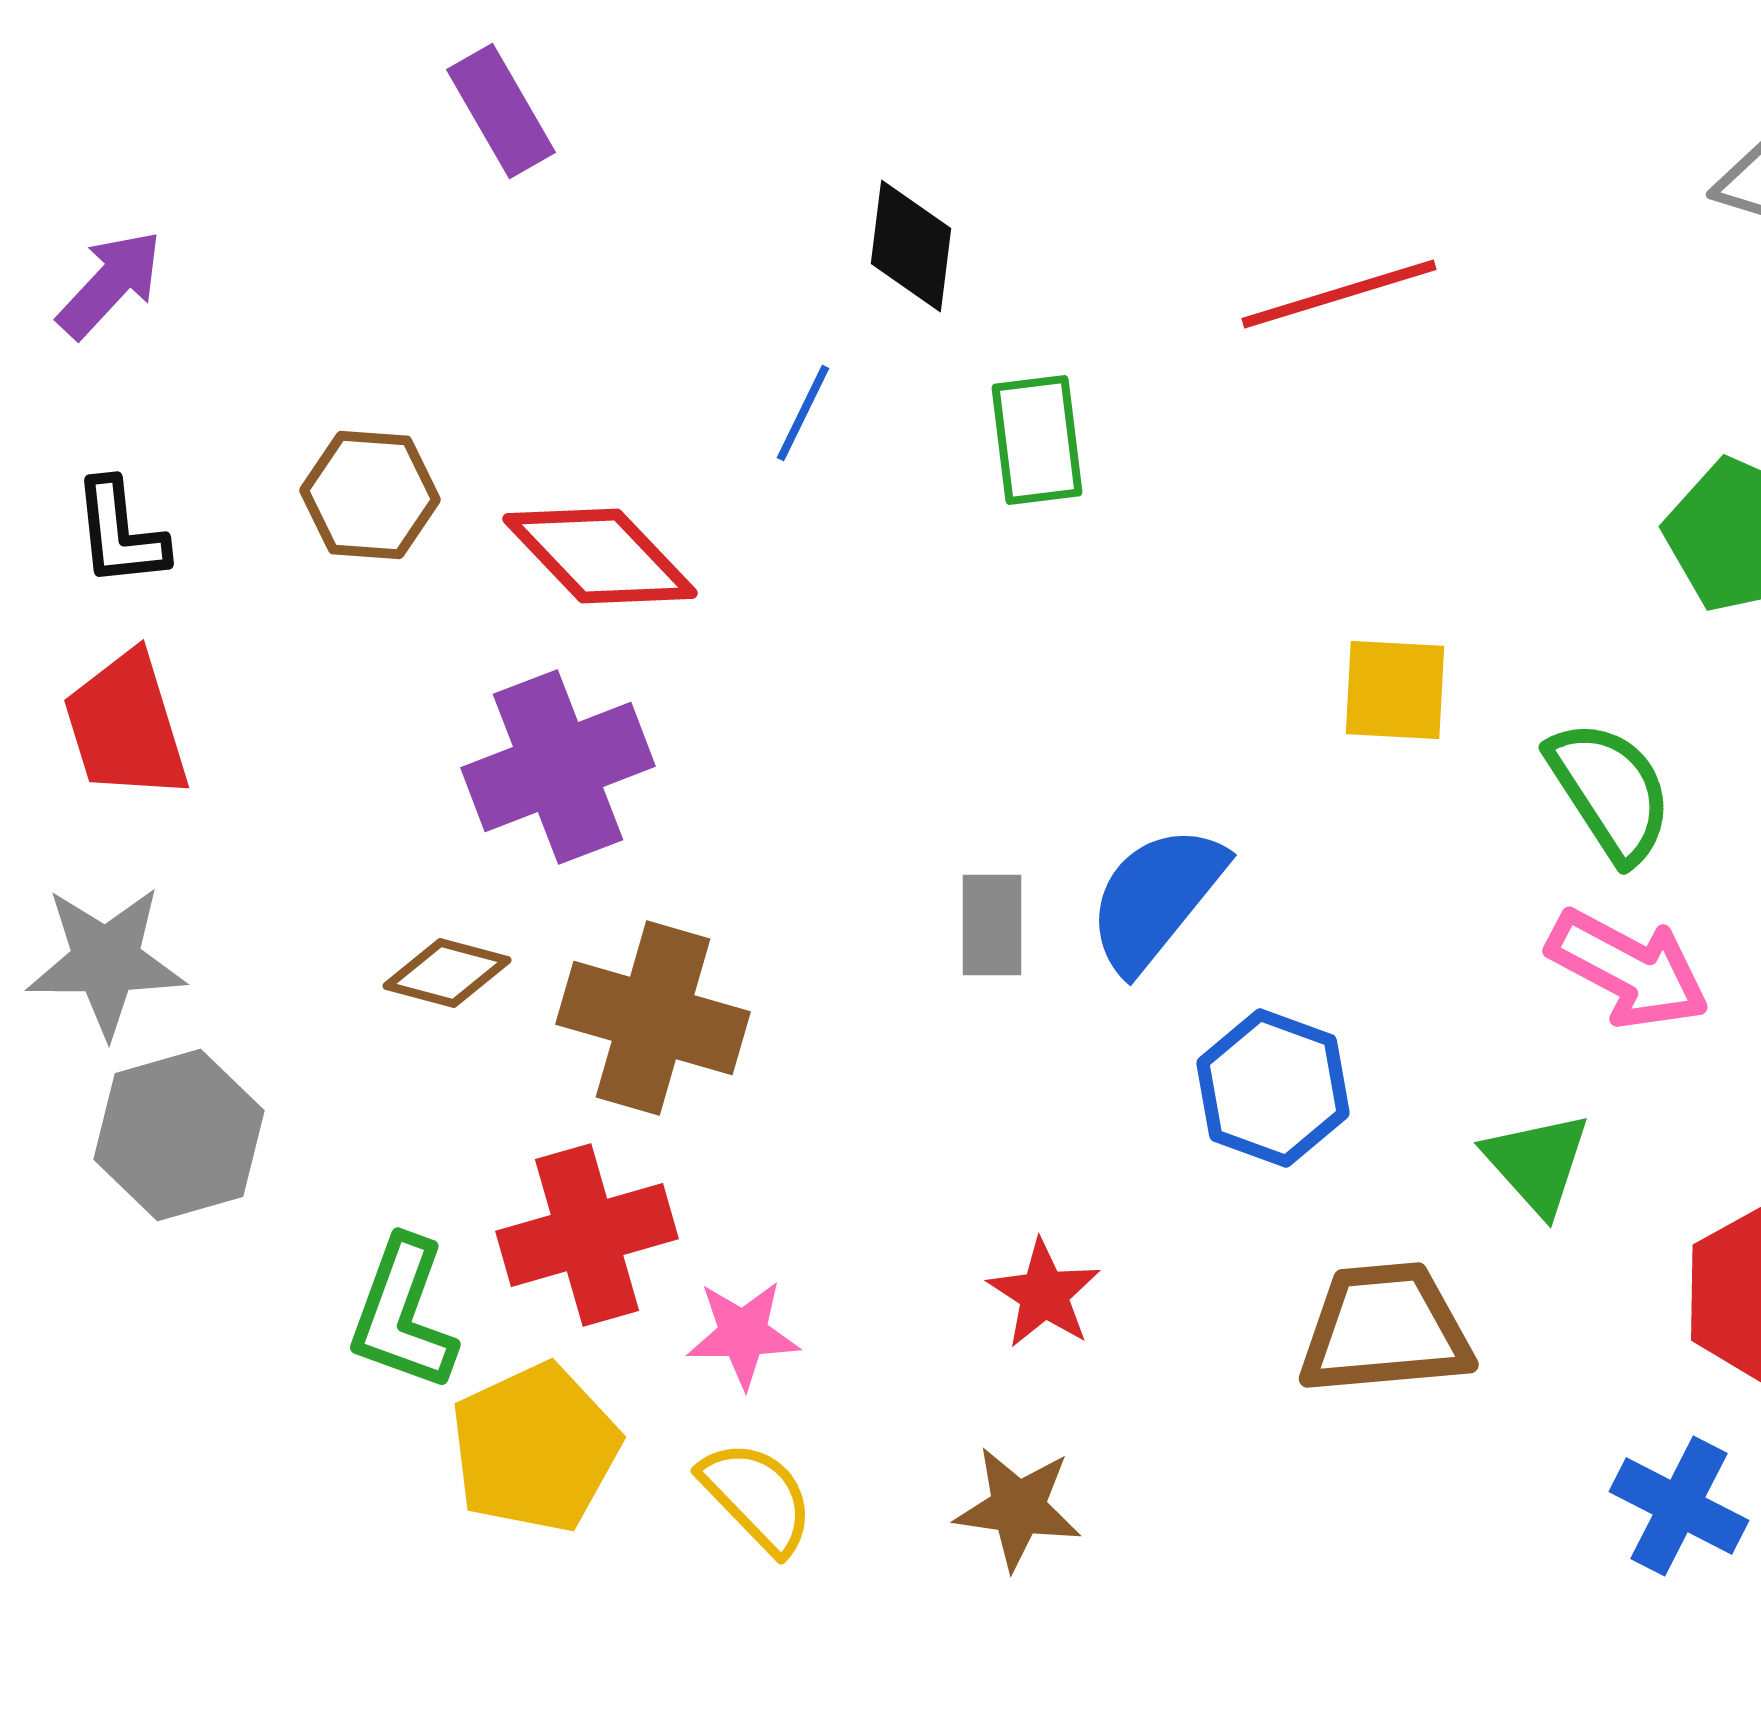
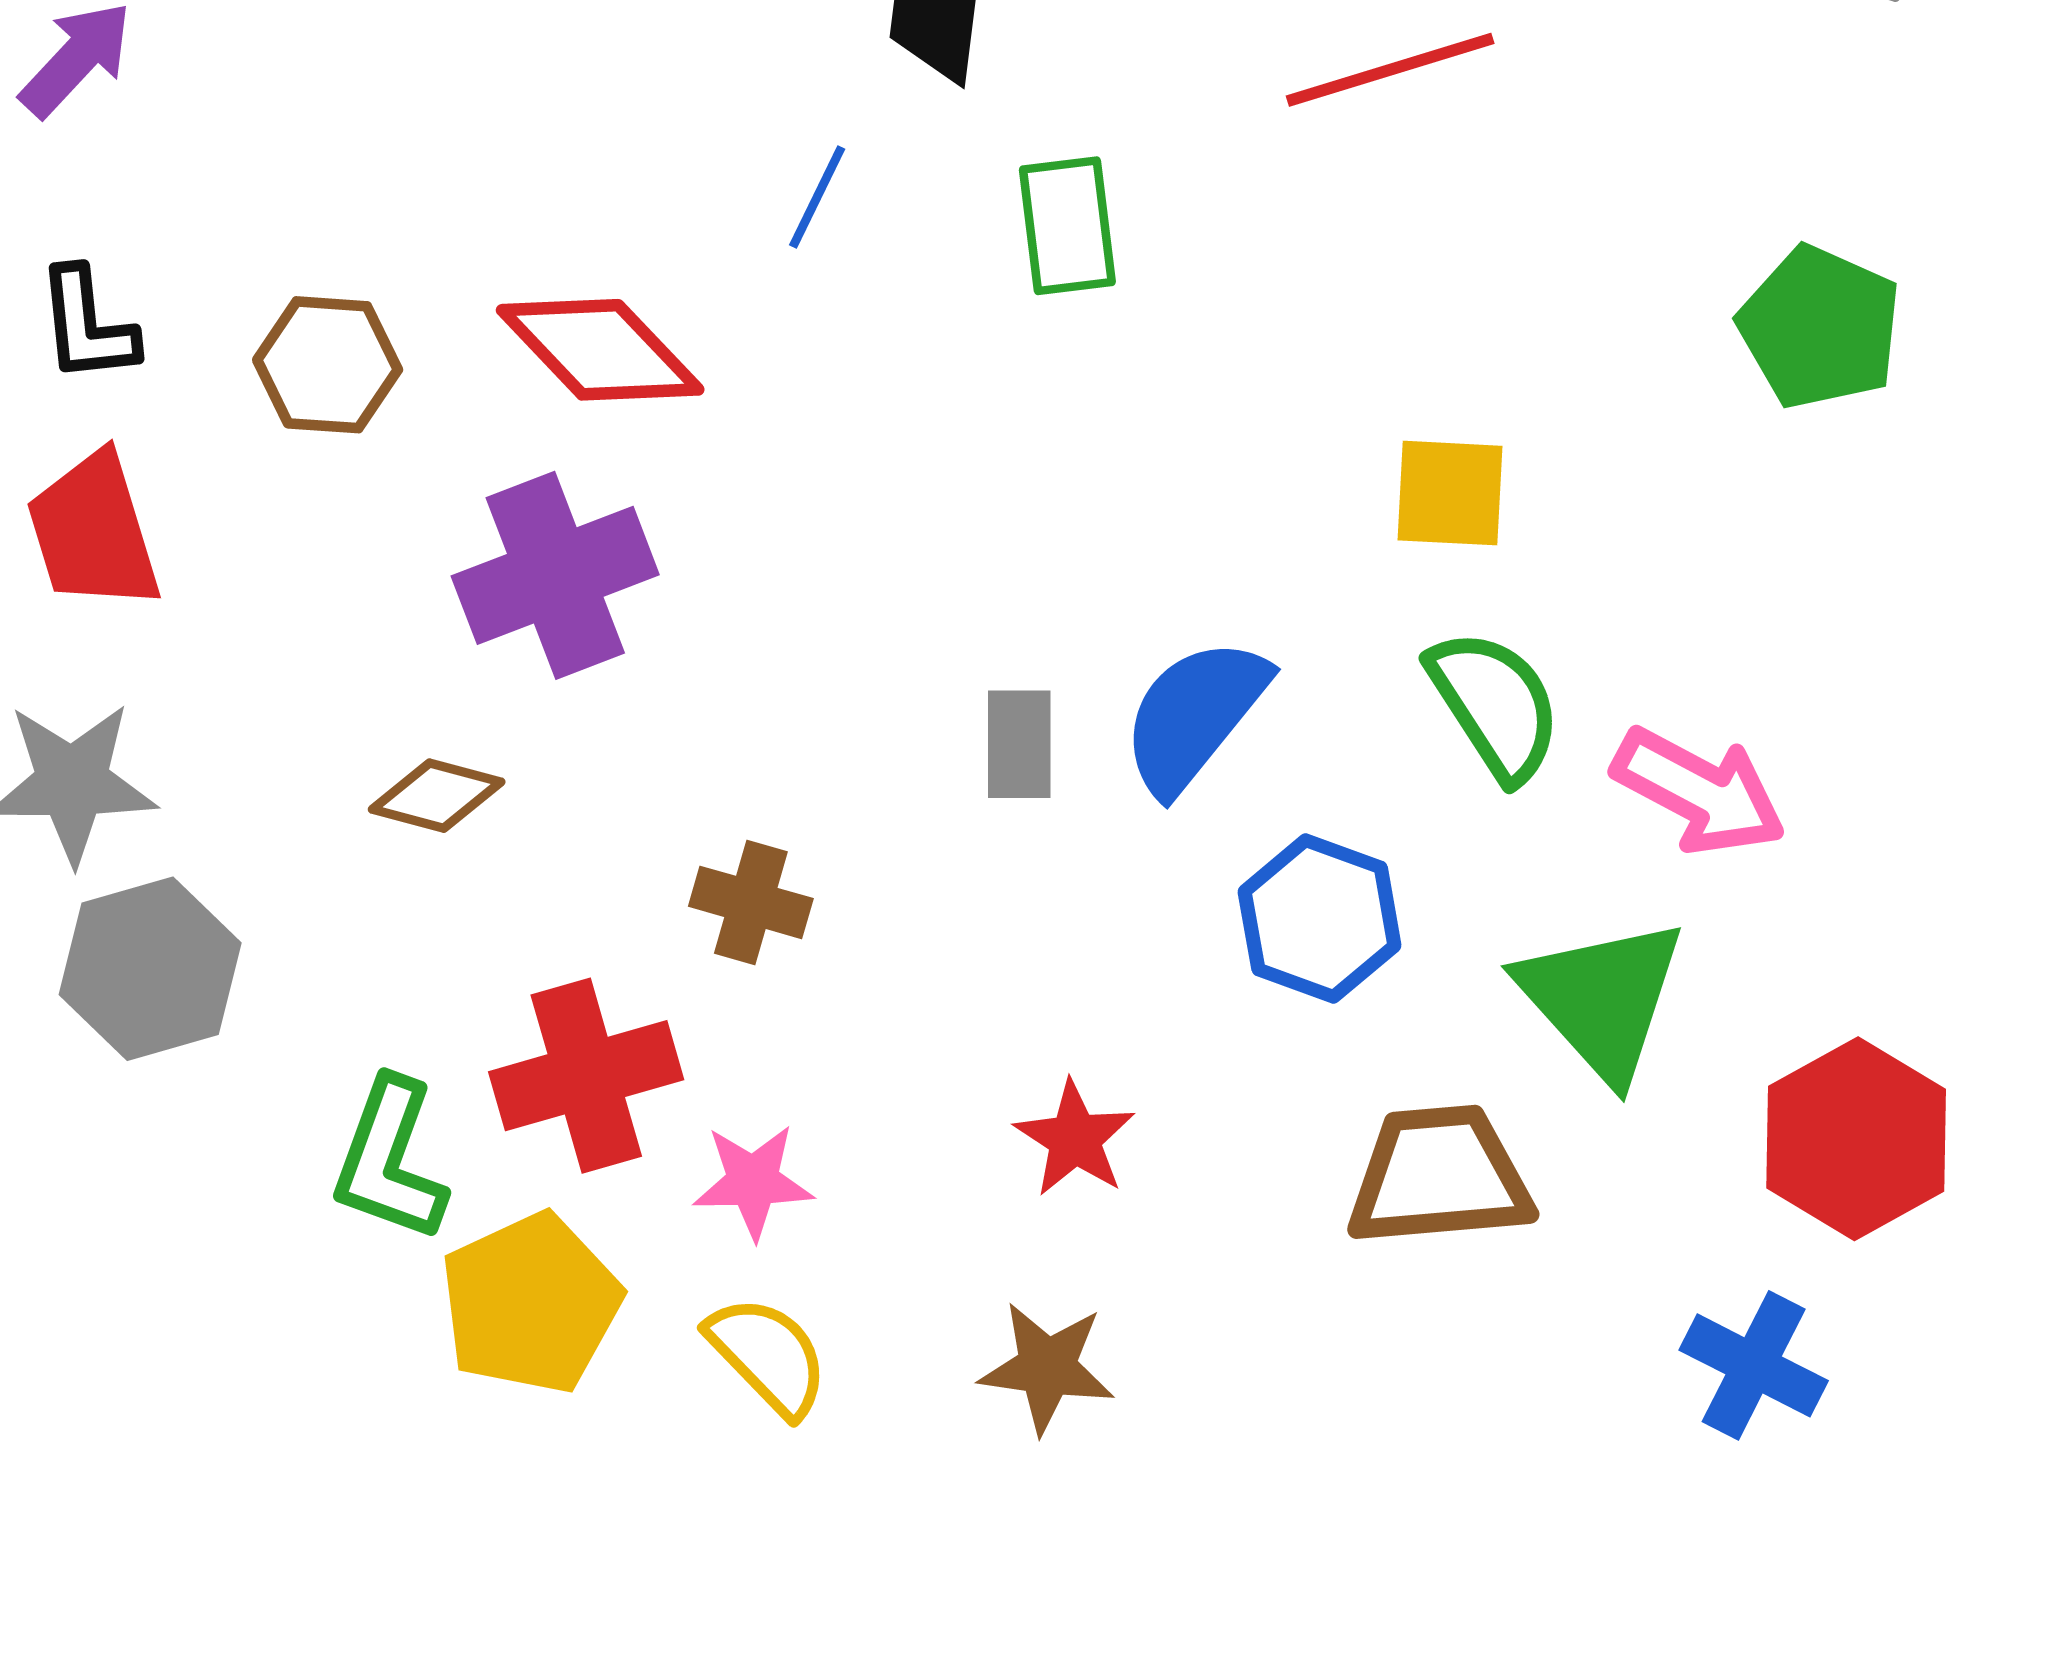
brown hexagon: (370, 495) -> (328, 365), moved
green semicircle: (1610, 791) -> (1495, 705), moved
brown cross: (653, 1018) -> (751, 902), moved, size x0.6
green triangle: (1537, 1163) -> (1602, 999), size x1.5

